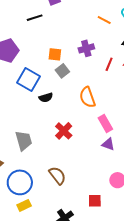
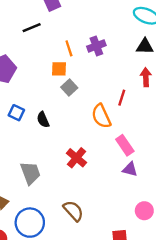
orange line: (104, 20) -> (69, 48), moved, turned 48
purple cross: (86, 48) -> (96, 46), moved
red line: (109, 64) -> (122, 98), moved
blue square: (29, 80) -> (16, 113), moved, size x0.6
black semicircle: (46, 98) -> (43, 120), moved, turned 88

